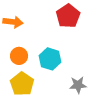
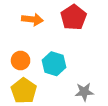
orange arrow: (13, 22) -> (32, 19), moved

